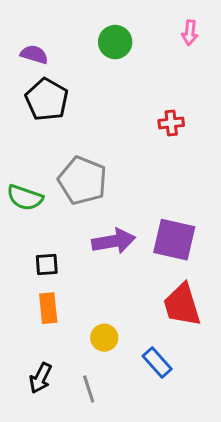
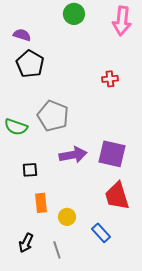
pink arrow: (190, 33) -> (122, 21), size x1.8
green circle: (115, 42) -> (74, 14), moved
orange rectangle: (48, 308) -> (41, 203), moved

